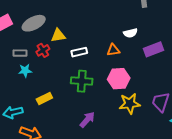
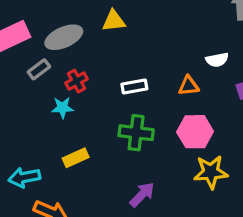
yellow triangle: (58, 35) -> (114, 21), moved
gray rectangle: (20, 53) -> (39, 69), moved, turned -40
cyan star: (25, 71) -> (62, 108), moved

